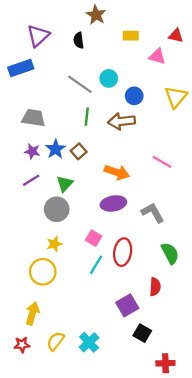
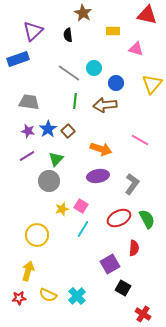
red triangle: (176, 36) -> (147, 15), moved, size x1.5
gray L-shape: (153, 213) -> (132, 184), turned 65
yellow star: (54, 244) -> (62, 209), moved
red ellipse: (123, 252) -> (119, 218), moved, turned 55
yellow semicircle: (55, 341) -> (48, 295), turned -102
red cross: (165, 363) -> (143, 314), turned 35

